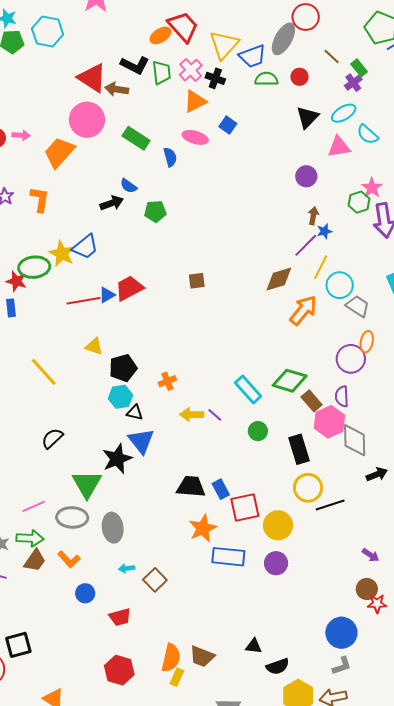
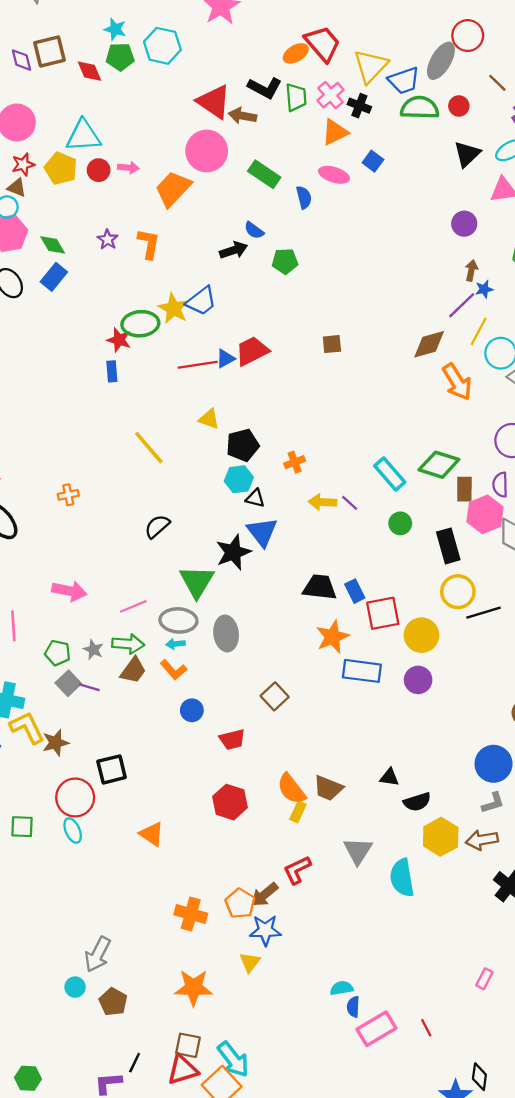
green semicircle: (266, 79) -> (420, 108), size x1.4
orange arrow: (303, 310) -> (457, 382), turned 108
brown rectangle: (312, 401) -> (464, 489), turned 40
cyan arrow: (127, 568) -> (176, 644), moved
orange semicircle: (171, 658) -> (291, 789), turned 128

